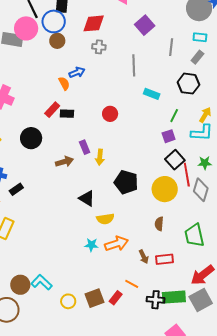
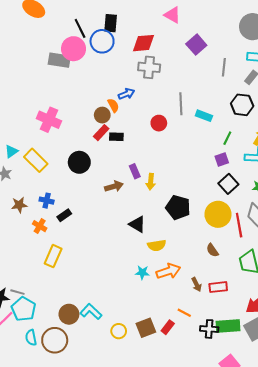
brown circle: (57, 41) -> (102, 115), moved
gray cross: (99, 47) -> (149, 67), size x1.5
gray line: (134, 65) -> (181, 104), moved
red circle: (110, 114) -> (159, 123), moved
red line: (187, 175) -> (239, 225), moved
brown semicircle: (159, 224) -> (212, 250), turned -40

